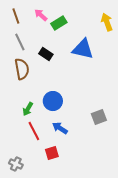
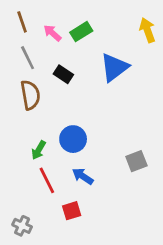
pink arrow: (41, 15) -> (52, 33), moved
blue triangle: (83, 49) -> (114, 67), turned -50

